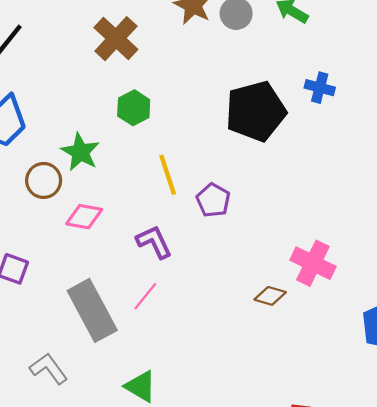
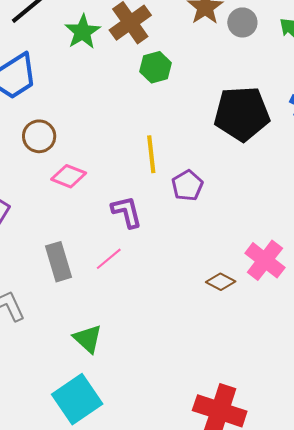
green hexagon: (134, 108) -> (156, 67), moved
green star: (80, 152) -> (83, 32), moved
gray rectangle: (92, 310) -> (58, 262), size x0.7

